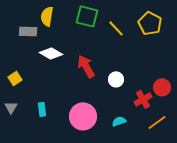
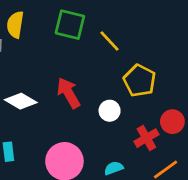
yellow pentagon: (150, 23) -> (140, 81), moved
white diamond: (51, 53) -> (21, 101), moved

